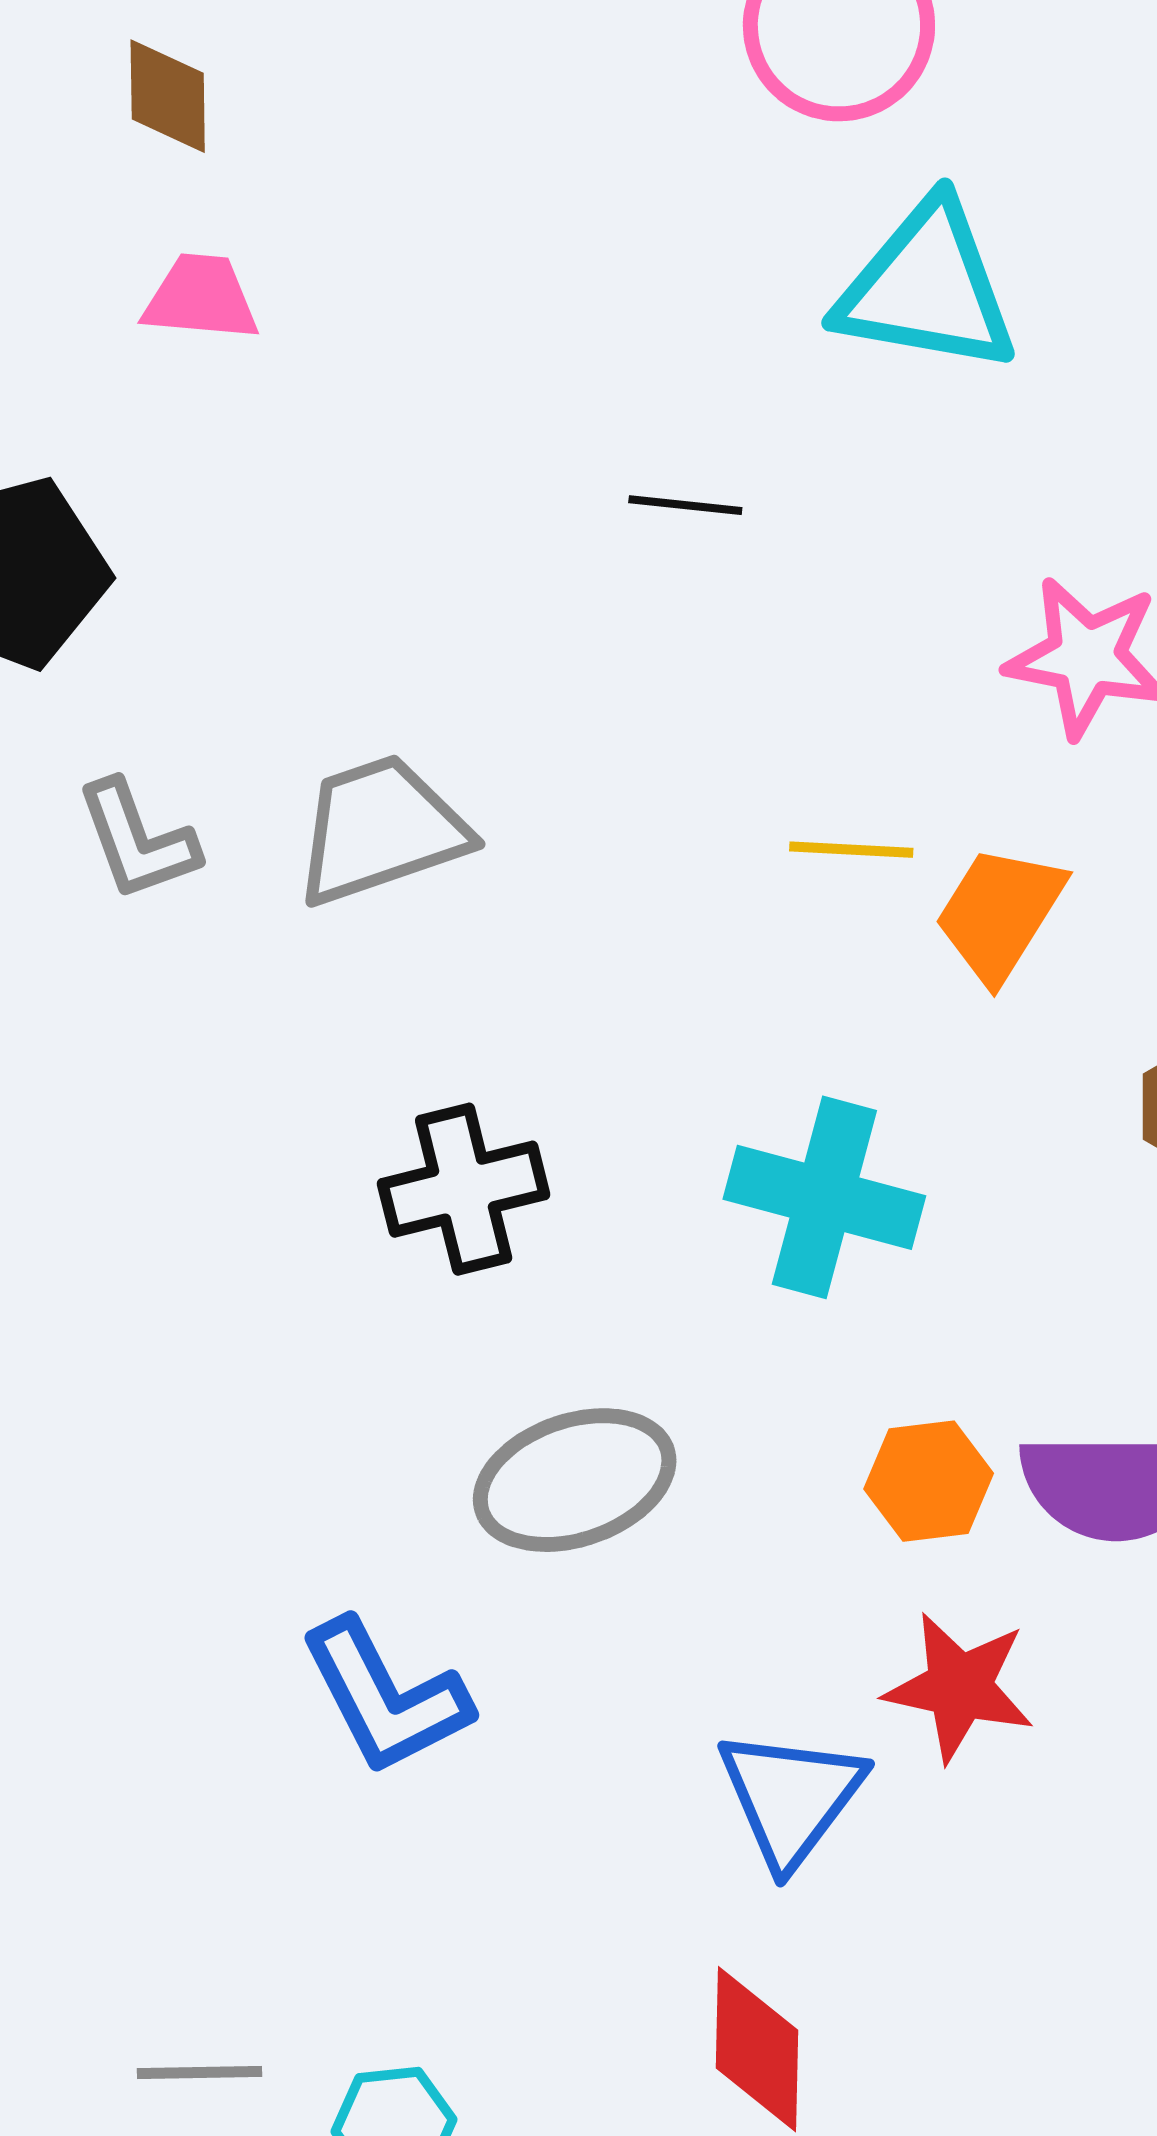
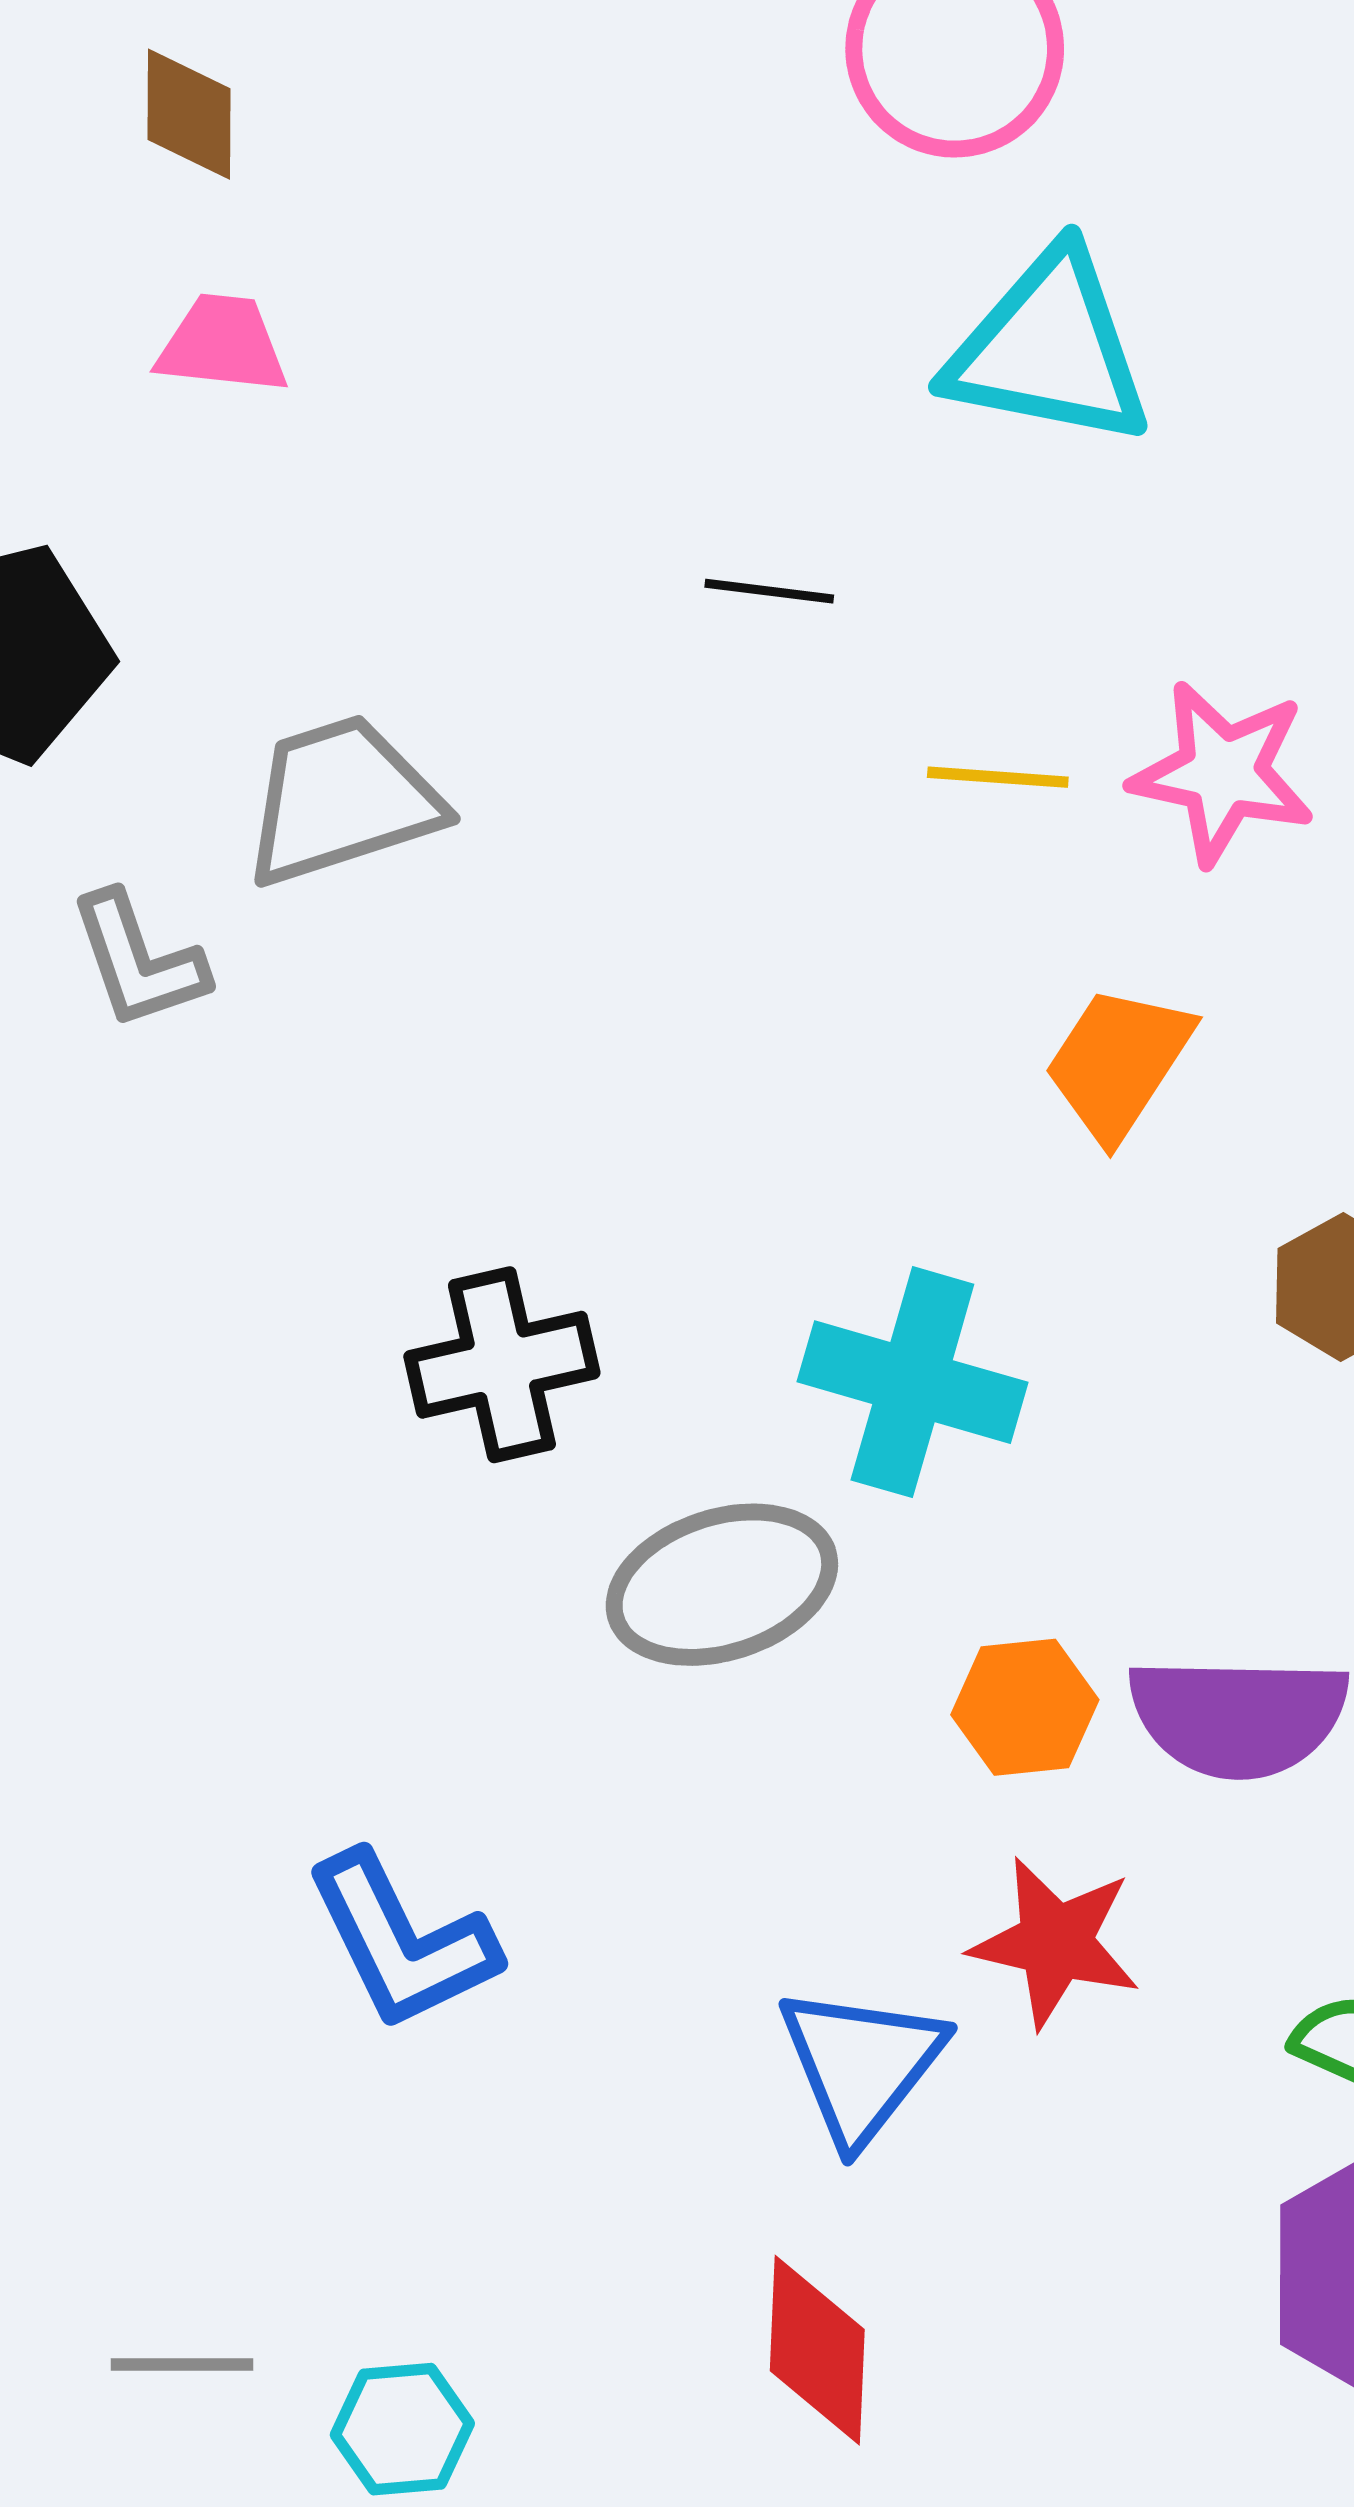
gray trapezoid: (381, 830) -> (342, 800), moved
yellow line: (851, 850) -> (998, 777), moved
gray ellipse: (575, 1480) -> (722, 1585), moved

